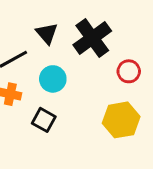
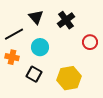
black cross: (92, 38) -> (66, 20), size x0.7
yellow hexagon: (121, 120) -> (69, 78), moved

